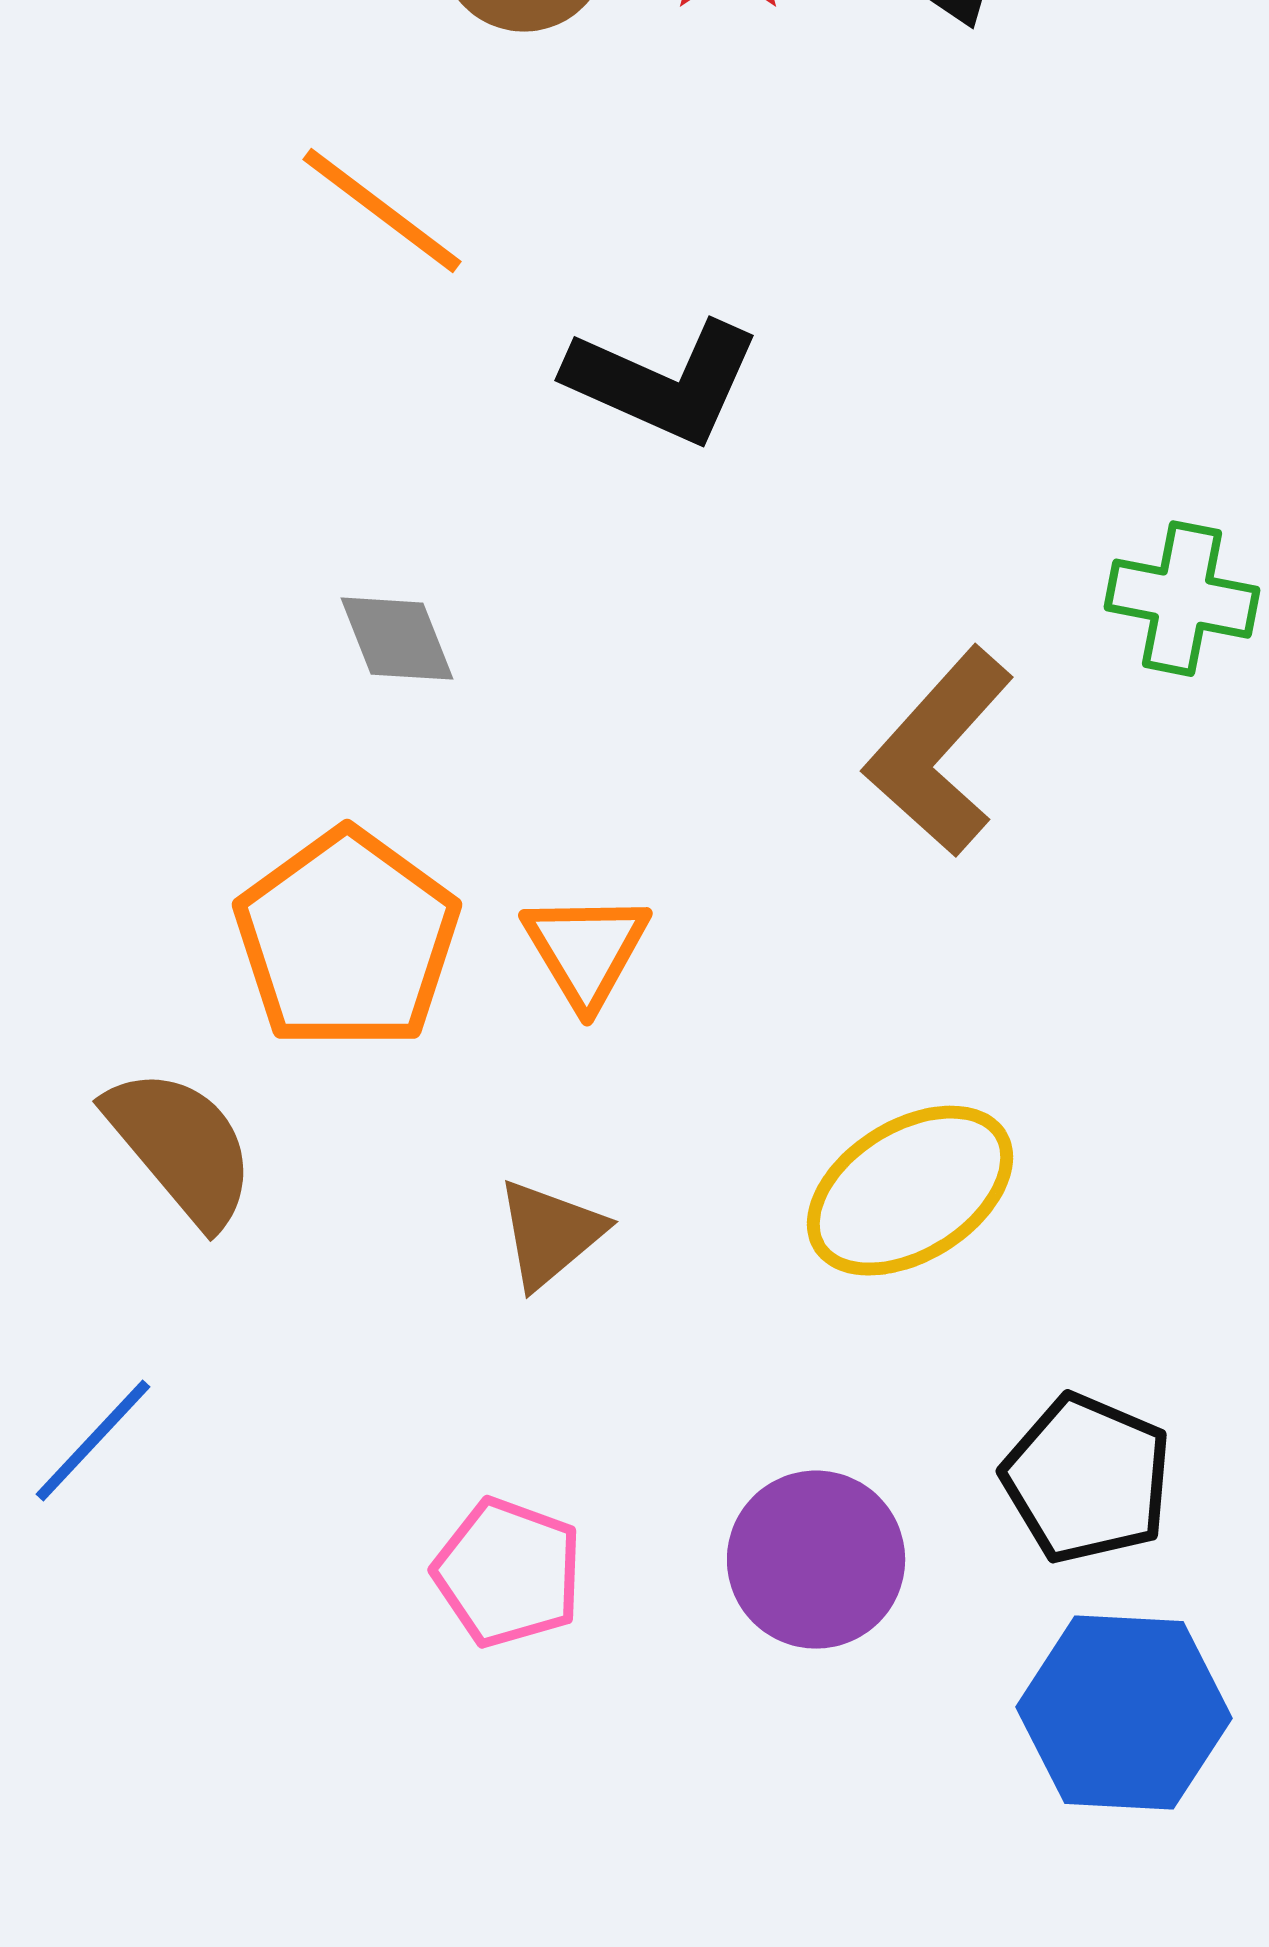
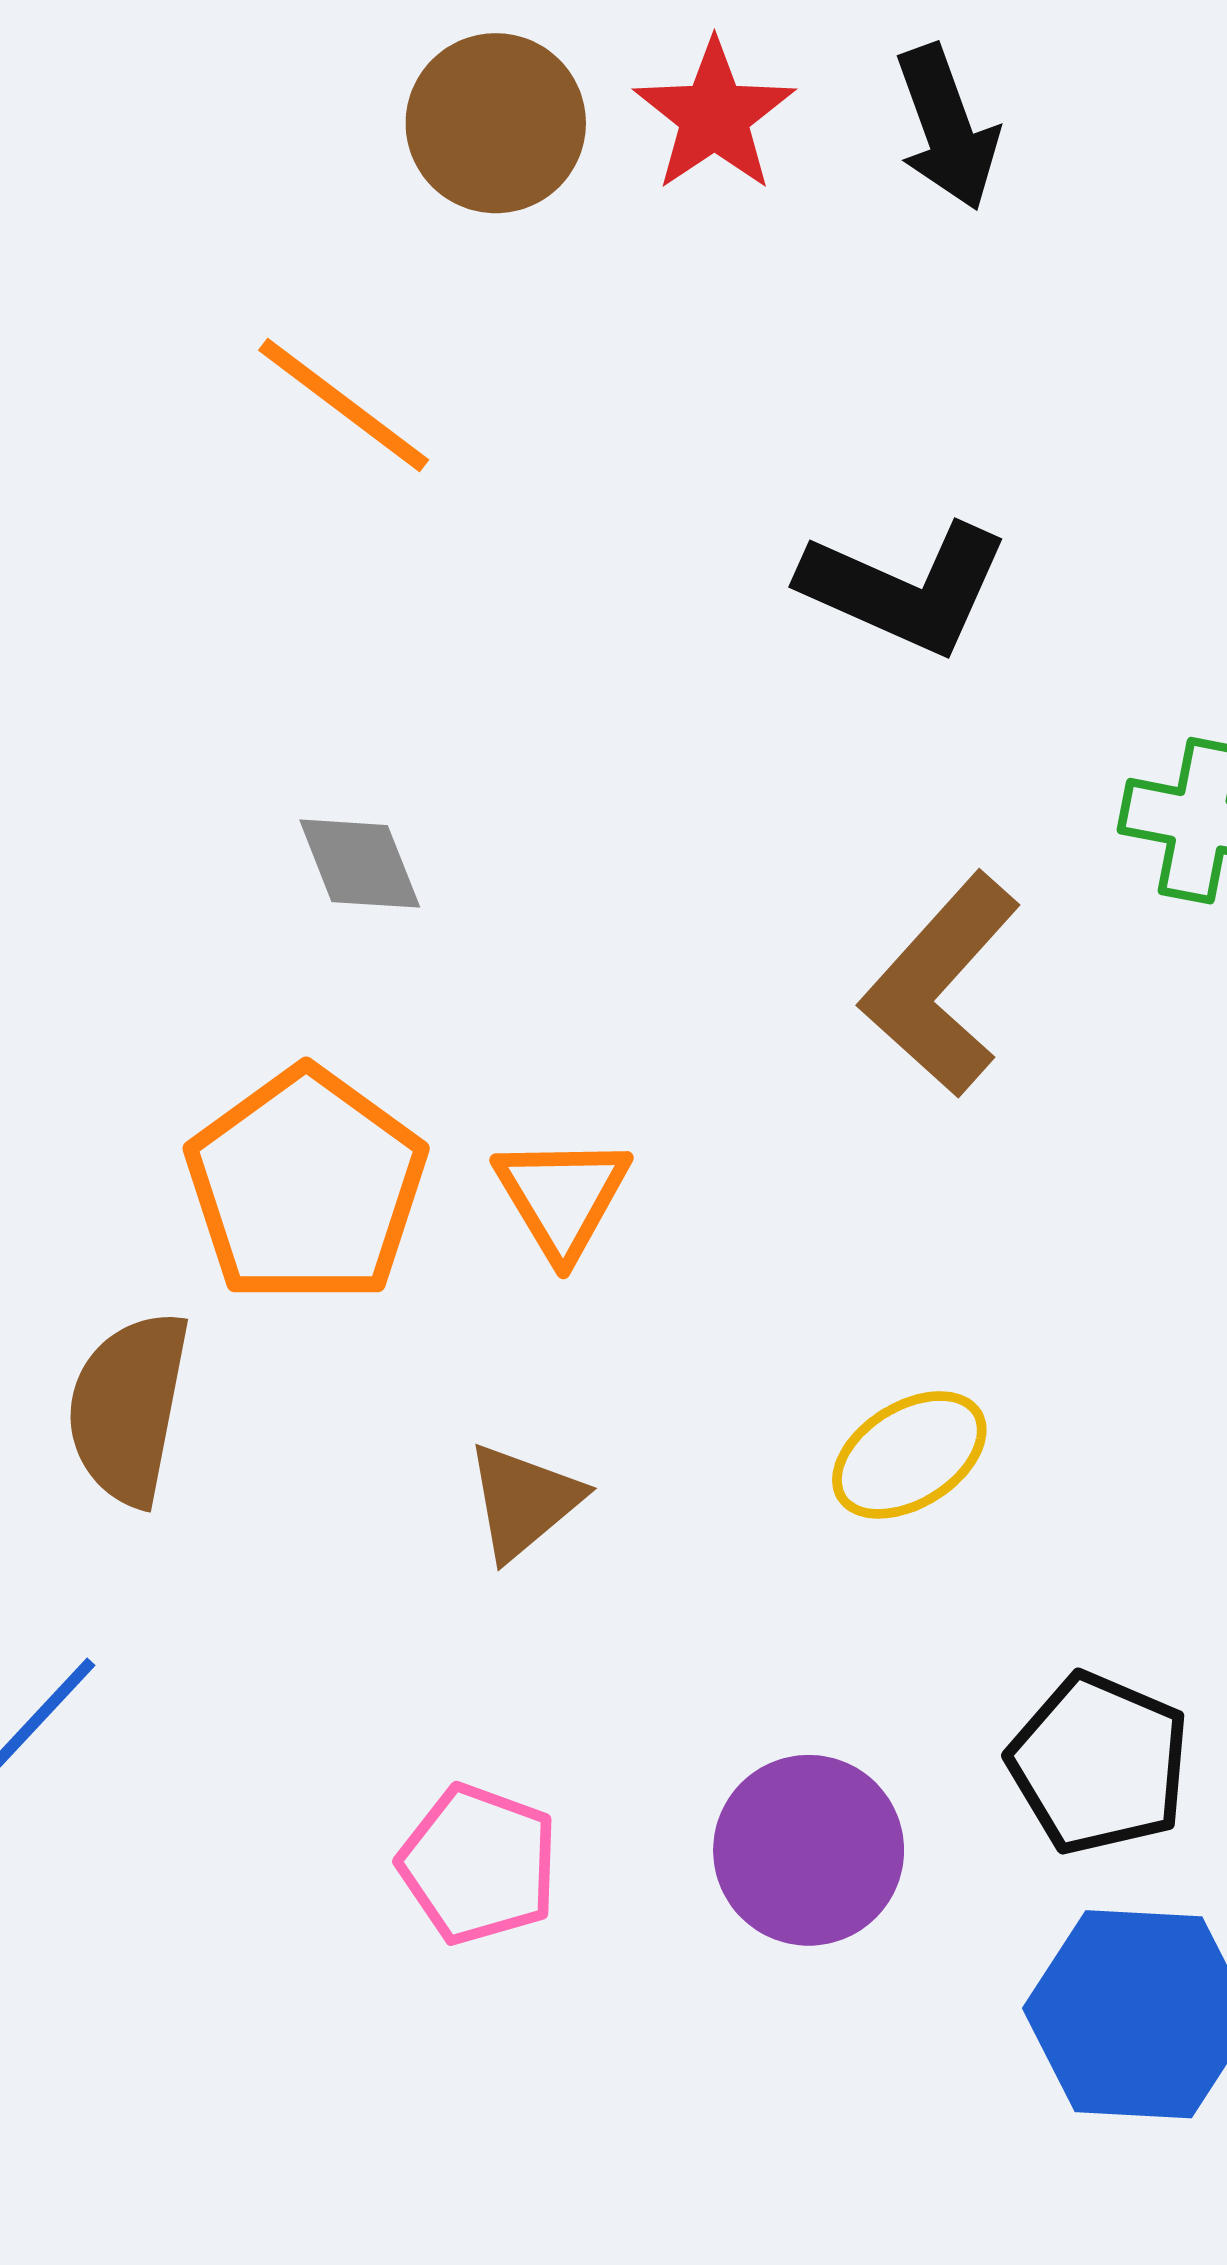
black L-shape: (663, 382) -> (905, 588), moved
brown semicircle: (181, 1147) -> (128, 1408), turned -129
yellow ellipse: (910, 1191) -> (909, 1455), size x0.7

